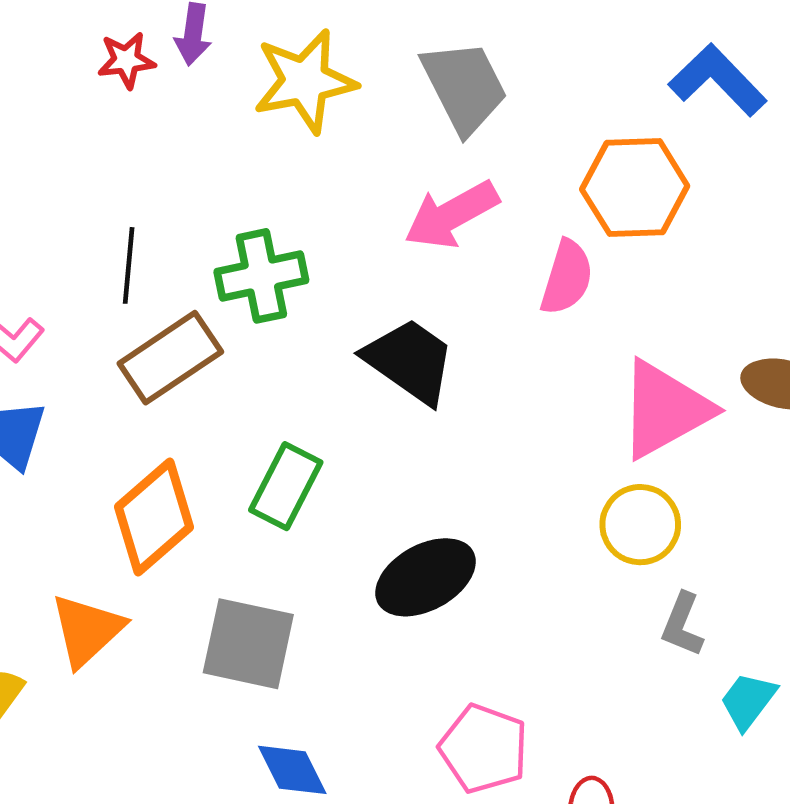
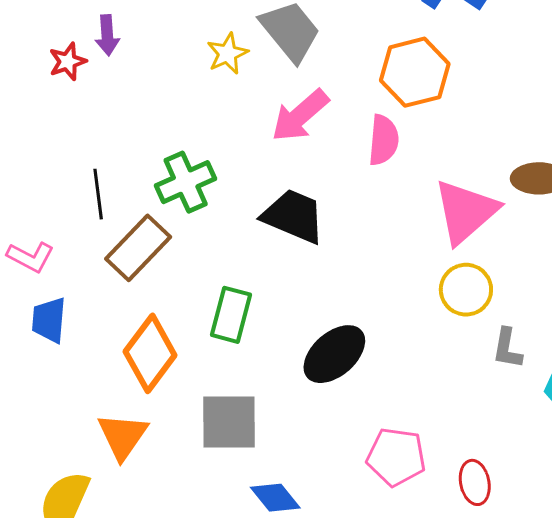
yellow star: (305, 81) -> (227, 54), moved, size x0.6

